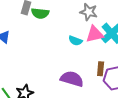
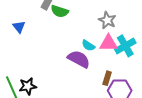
purple semicircle: (72, 79) -> (79, 59), moved

